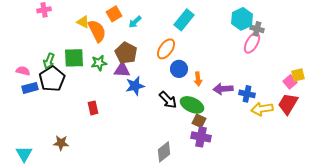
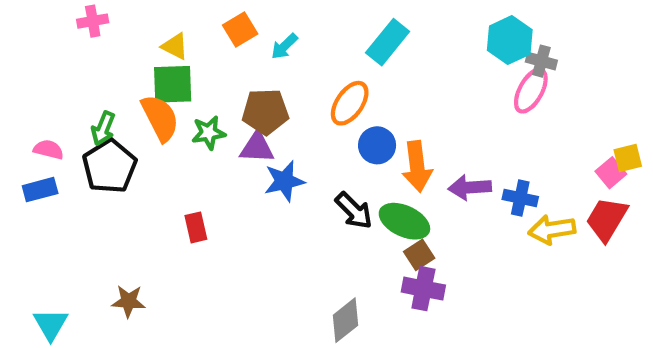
orange semicircle: (97, 31) -> (160, 118), moved
brown pentagon: (126, 53) -> (265, 112), turned -30
green square: (74, 58) -> (173, 84), moved
orange arrow: (198, 79) -> (417, 166), size x1.6
blue rectangle: (30, 88) -> (40, 190), moved
brown square: (199, 121) -> (419, 255), turned 32

